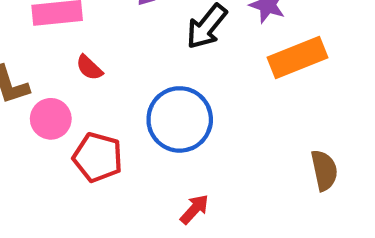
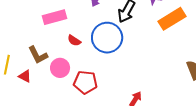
blue circle: (180, 119) -> (107, 38), moved

